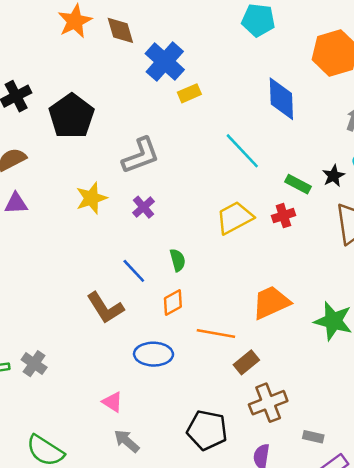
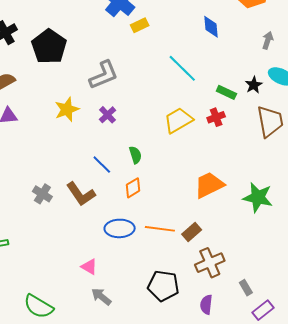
blue diamond: (281, 99) -> (211, 27), size x0.7
orange line: (216, 333) -> (160, 229), moved
gray cross: (34, 364) -> (42, 194), moved
gray rectangle: (313, 437) -> (246, 288), turned 49

